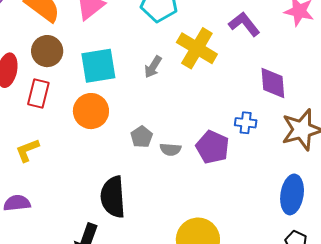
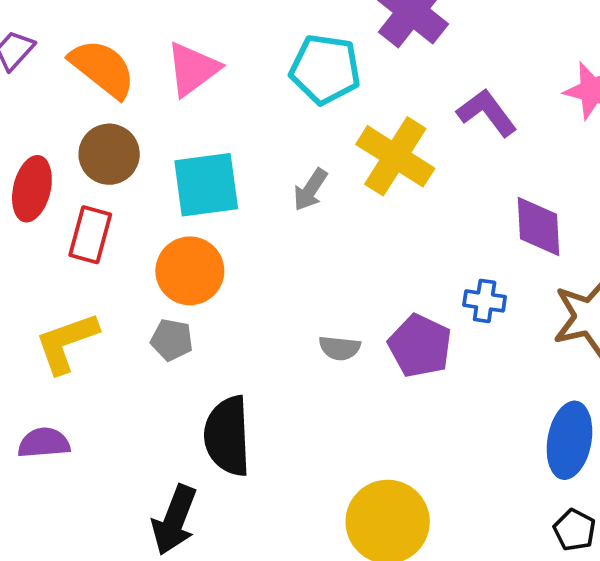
gray pentagon: (142, 137) -> (172, 340), moved, turned -30
yellow L-shape: (27, 150) -> (66, 343), size x1.4

